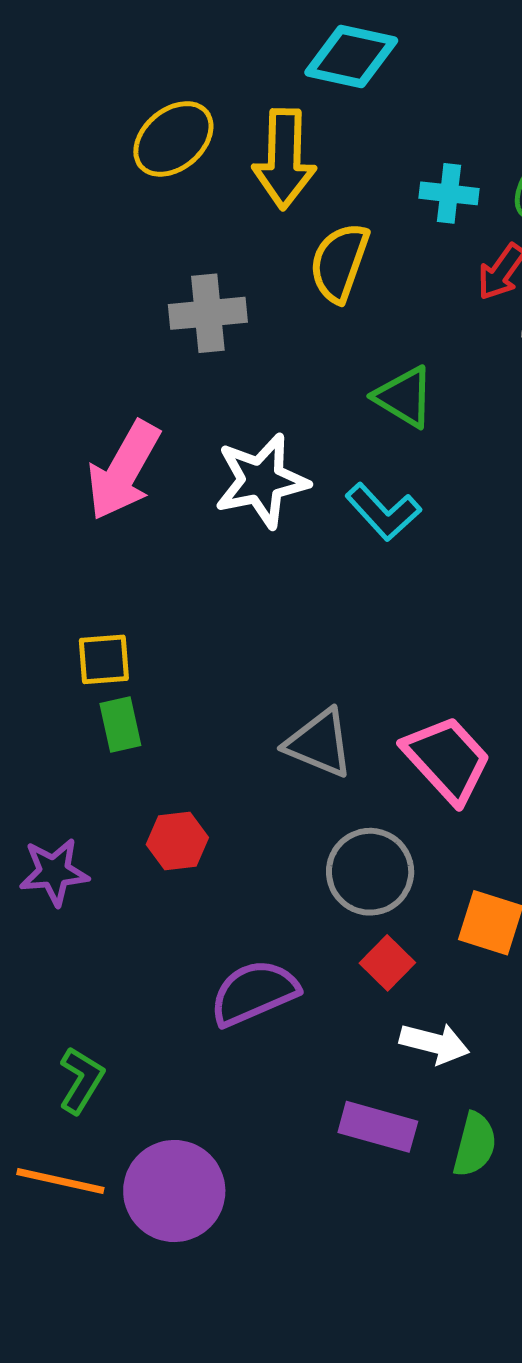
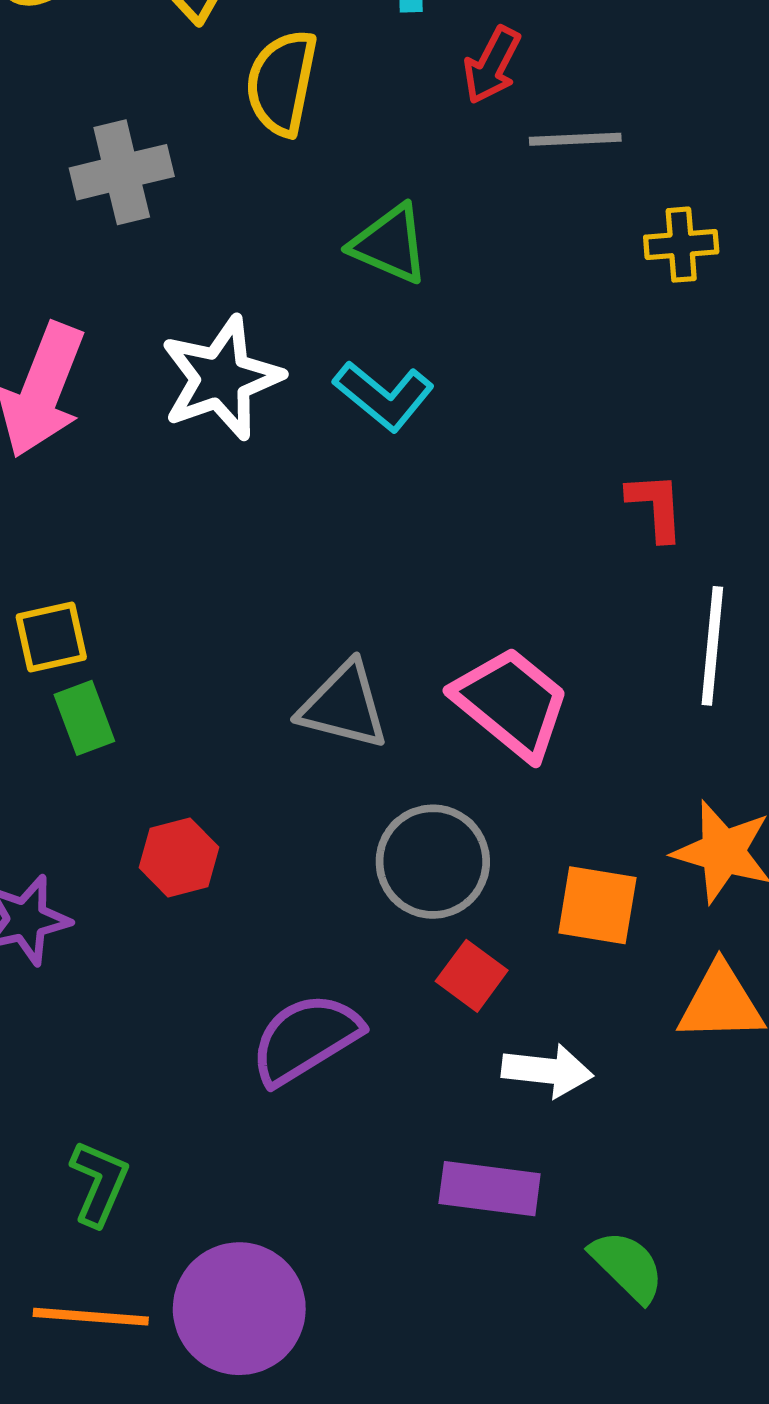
green semicircle: (475, 1145) -> (627, 1266), moved, turned -52

